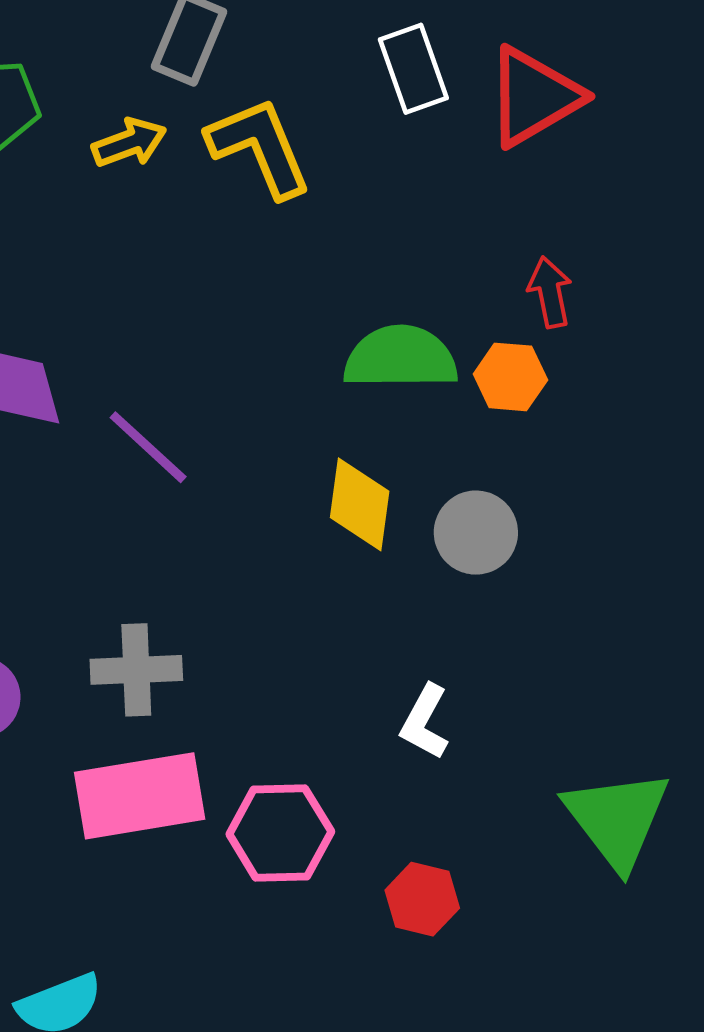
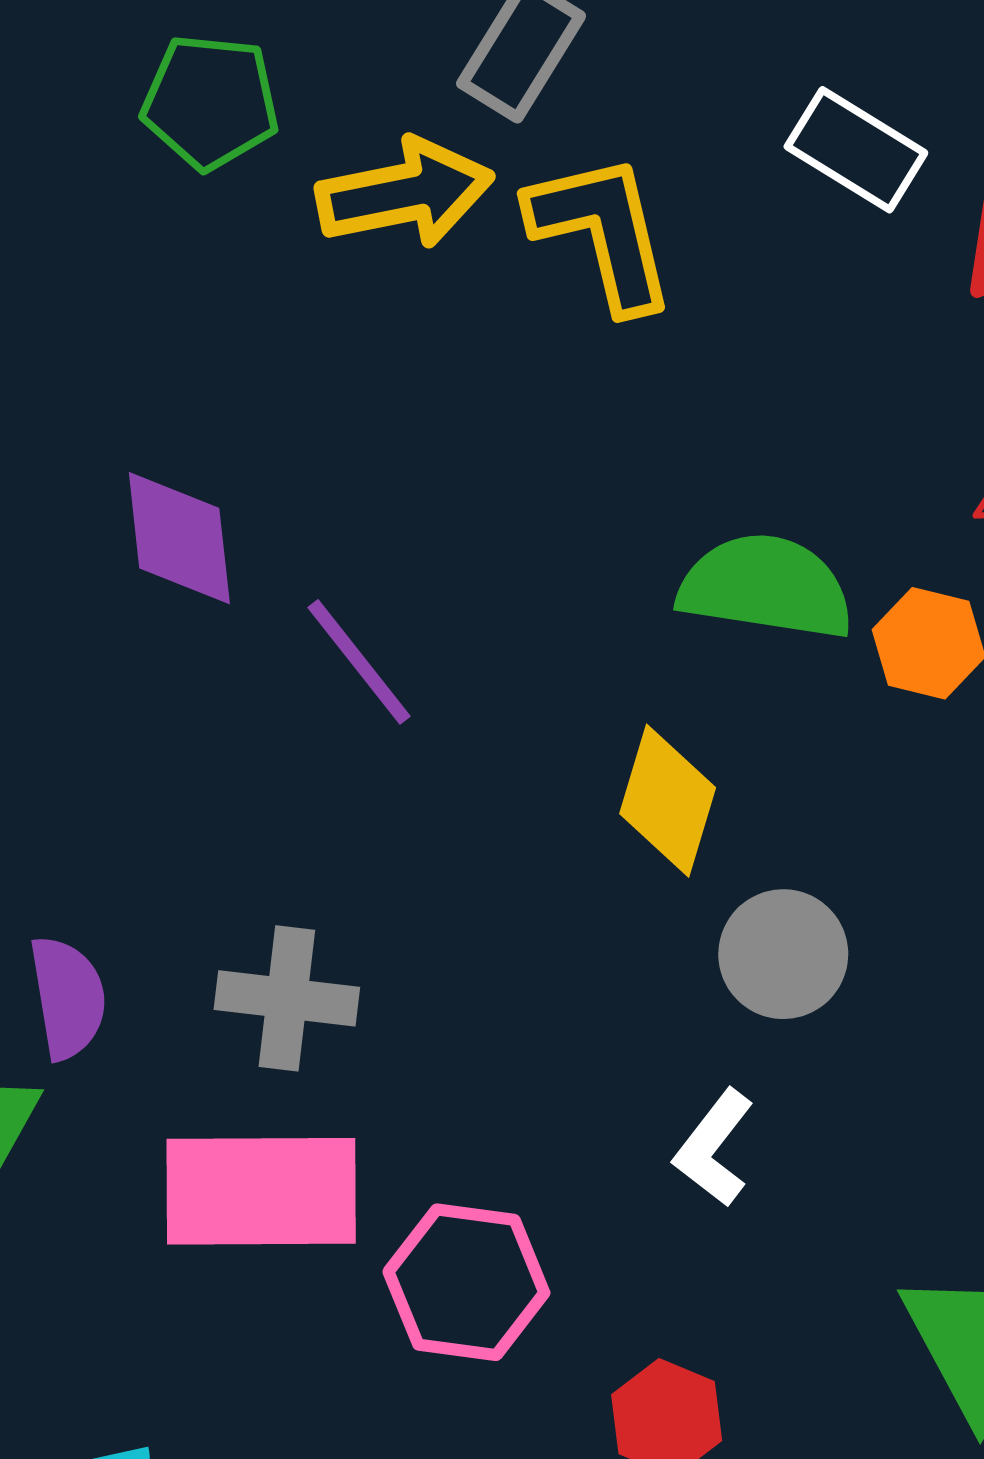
white rectangle: (413, 69) -> (856, 150), turned -48
yellow arrow: (129, 143) -> (405, 193), size x1.5
gray circle: (476, 533) -> (783, 954), moved

